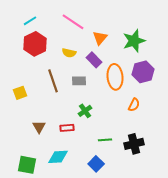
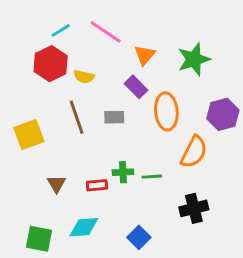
cyan line: (30, 21) -> (61, 30), moved
yellow semicircle: (69, 53) -> (84, 77), moved
purple hexagon: (143, 72) -> (223, 114), moved
yellow square: (20, 93) -> (29, 135), size x1.5
orange semicircle: (134, 105) -> (194, 152), size x1.6
green cross: (85, 111) -> (123, 172), moved, turned 32
green line: (105, 140) -> (152, 177), moved

